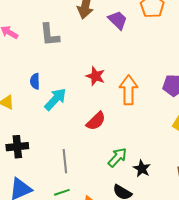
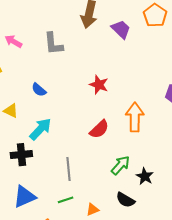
blue semicircle: (35, 81) -> (39, 90), turned -49
orange arrow: (129, 90) -> (135, 117), moved
cyan arrow: (55, 99) -> (40, 129), moved

